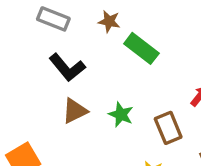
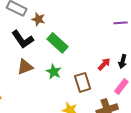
brown star: (109, 21) -> (38, 19), moved
green rectangle: (141, 48) -> (57, 43), moved

